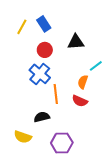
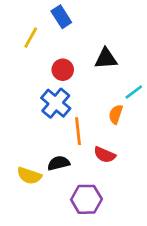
blue rectangle: (44, 24) -> (61, 17), moved
red semicircle: (80, 101) -> (105, 155), moved
yellow semicircle: (23, 137) -> (29, 176), moved

